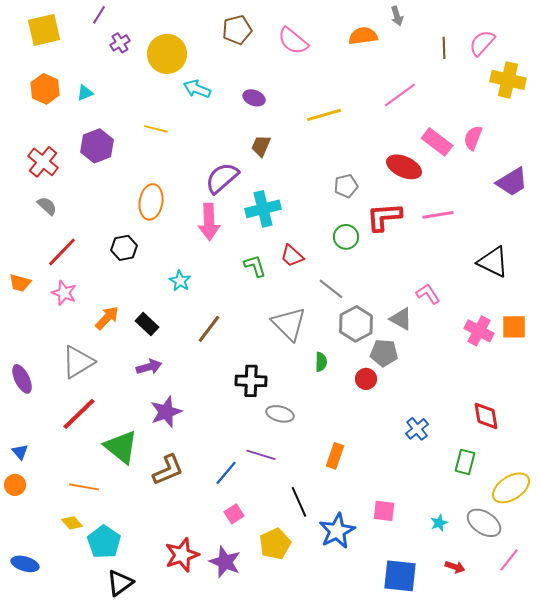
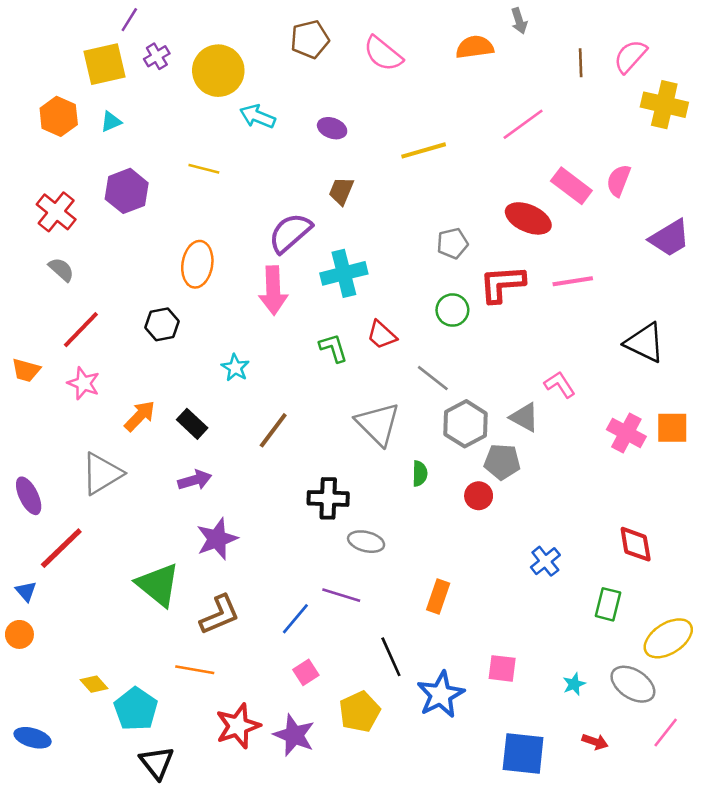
yellow square: (44, 30) -> (104, 64), moved
red line: (79, 414) -> (61, 548), moved
orange line: (84, 487) -> (195, 670), moved
black triangle: (120, 583) -> (157, 763), turned -32

